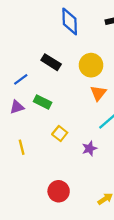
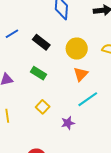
blue line: (21, 79) -> (12, 34), moved
green rectangle: (43, 102) -> (39, 73), moved

